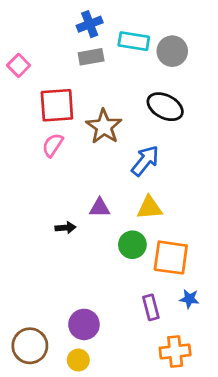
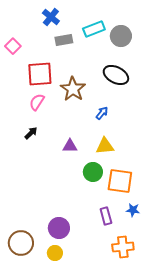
blue cross: (90, 24) -> (51, 17), moved, turned -30
cyan rectangle: (134, 41) -> (94, 29), turned -30
blue arrow: (145, 161) -> (102, 113), size x0.6
black arrow: (65, 228) -> (31, 133), moved, turned -40

